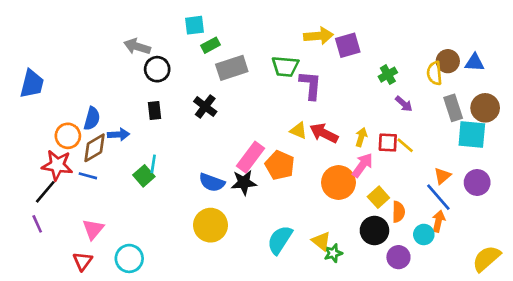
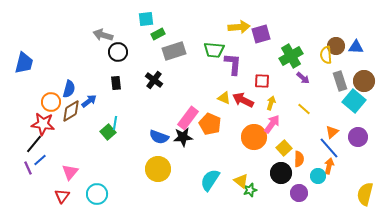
green cross: (388, 75) -> (291, 56), size x1.6
blue arrow: (119, 135) -> (89, 101), turned -35
cyan square: (472, 135) -> (354, 101), turned 35
red square: (388, 142) -> (262, 81), moved
blue line: (88, 176) -> (40, 160), moved, turned -56
yellow semicircle: (486, 258) -> (365, 194), turned -35

